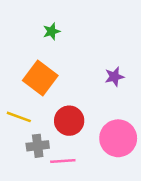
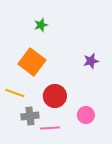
pink circle: (118, 138) -> (86, 115), moved, size x0.6

